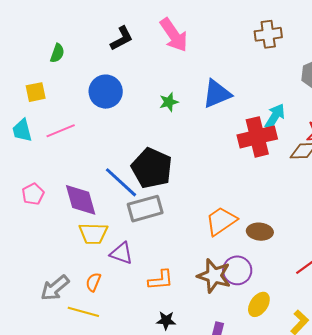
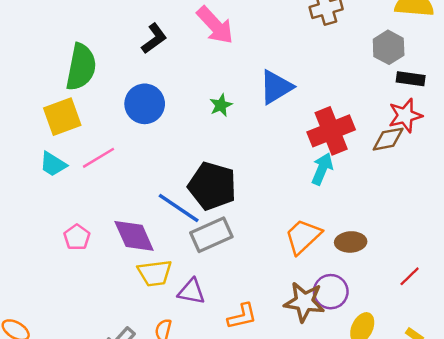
green semicircle: (57, 53) -> (81, 67), size x2.0
yellow square: (36, 92) -> (62, 117), size x1.5
cyan arrow: (275, 116) -> (322, 169), moved
cyan trapezoid: (22, 130) -> (53, 164), turned -35

